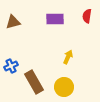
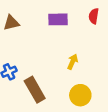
yellow circle: (64, 87) -> (80, 95), moved

